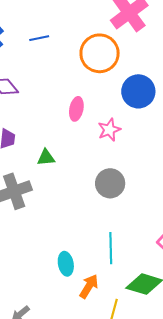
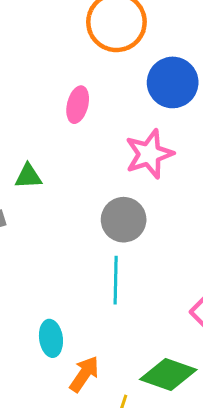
pink star: (109, 130) -> (149, 154), moved, size x1.4
cyan line: (111, 248) -> (116, 280), moved

